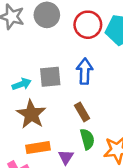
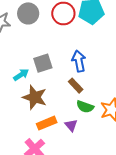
blue arrow: (85, 71) -> (79, 61), moved
green semicircle: (87, 139) -> (85, 107), turned 138

